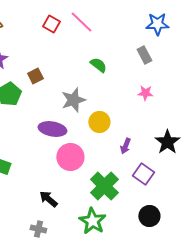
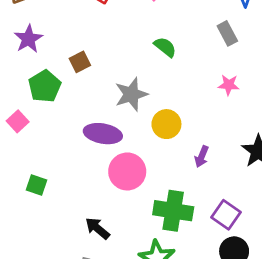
purple square: (143, 174) -> (226, 215), moved
green cross: (104, 186) -> (173, 211), turned -36

